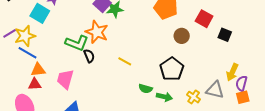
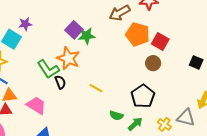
red square: (204, 19) -> (160, 41), moved
green L-shape: (77, 43) -> (48, 69), turned 35
pink trapezoid: (65, 79) -> (36, 105), turned 105
green arrow: (164, 97) -> (135, 124), turned -56

